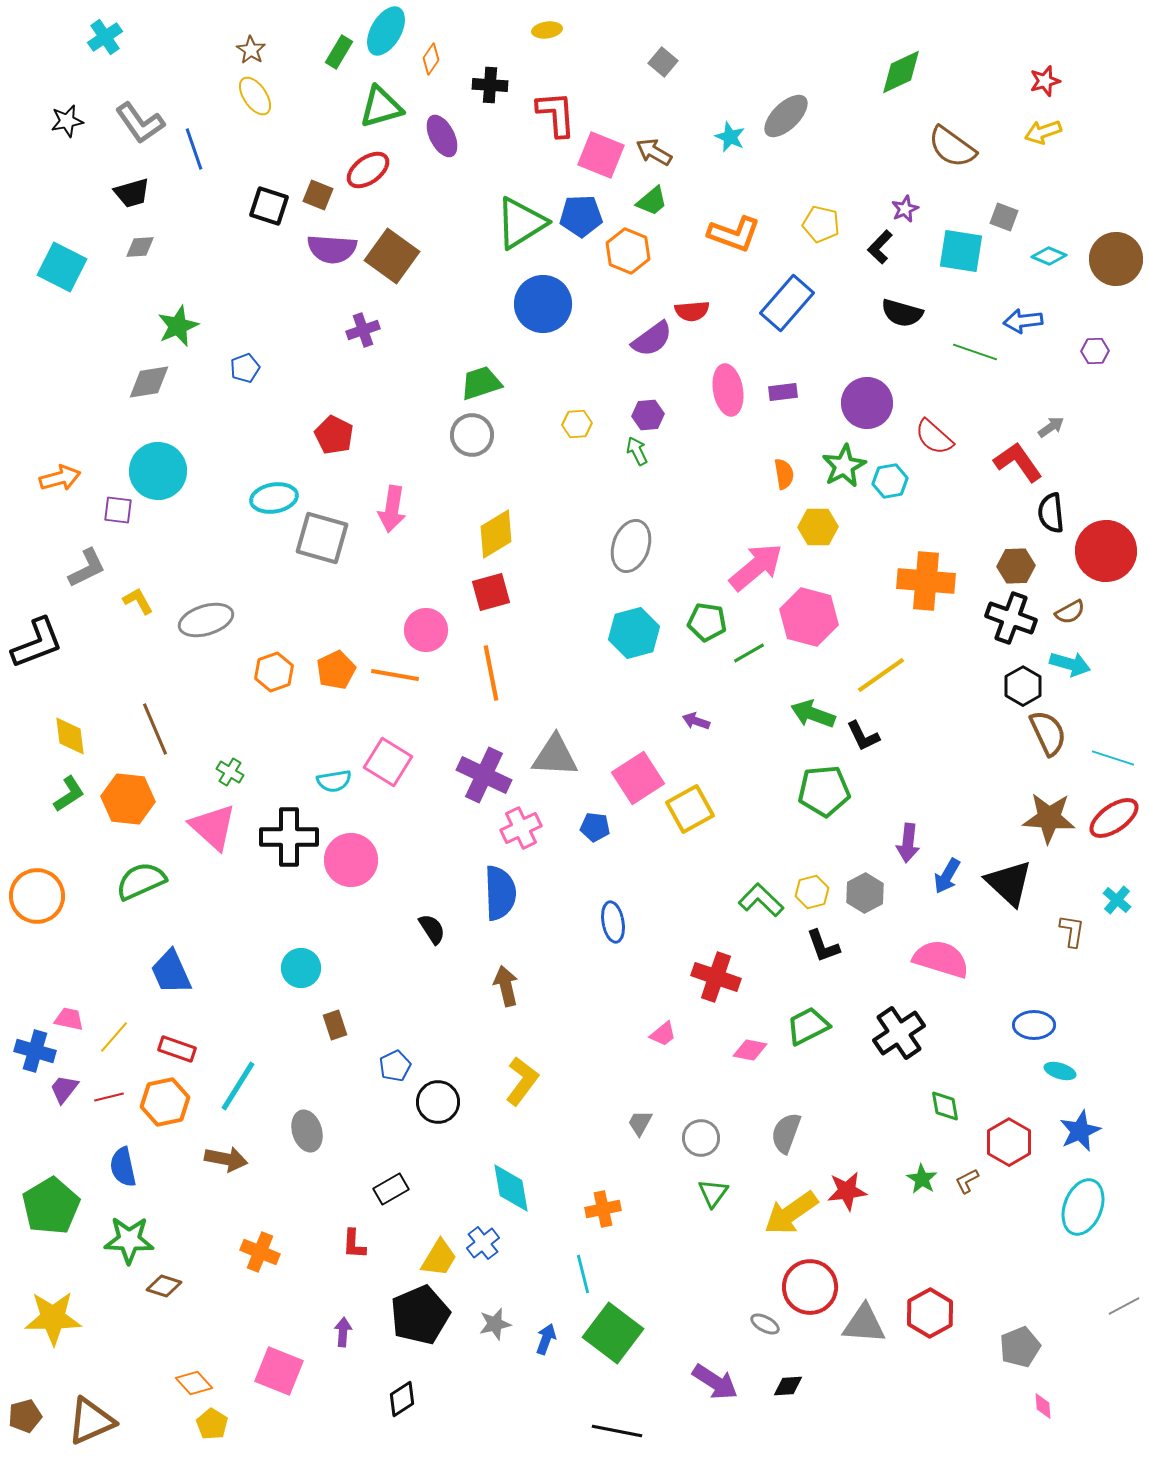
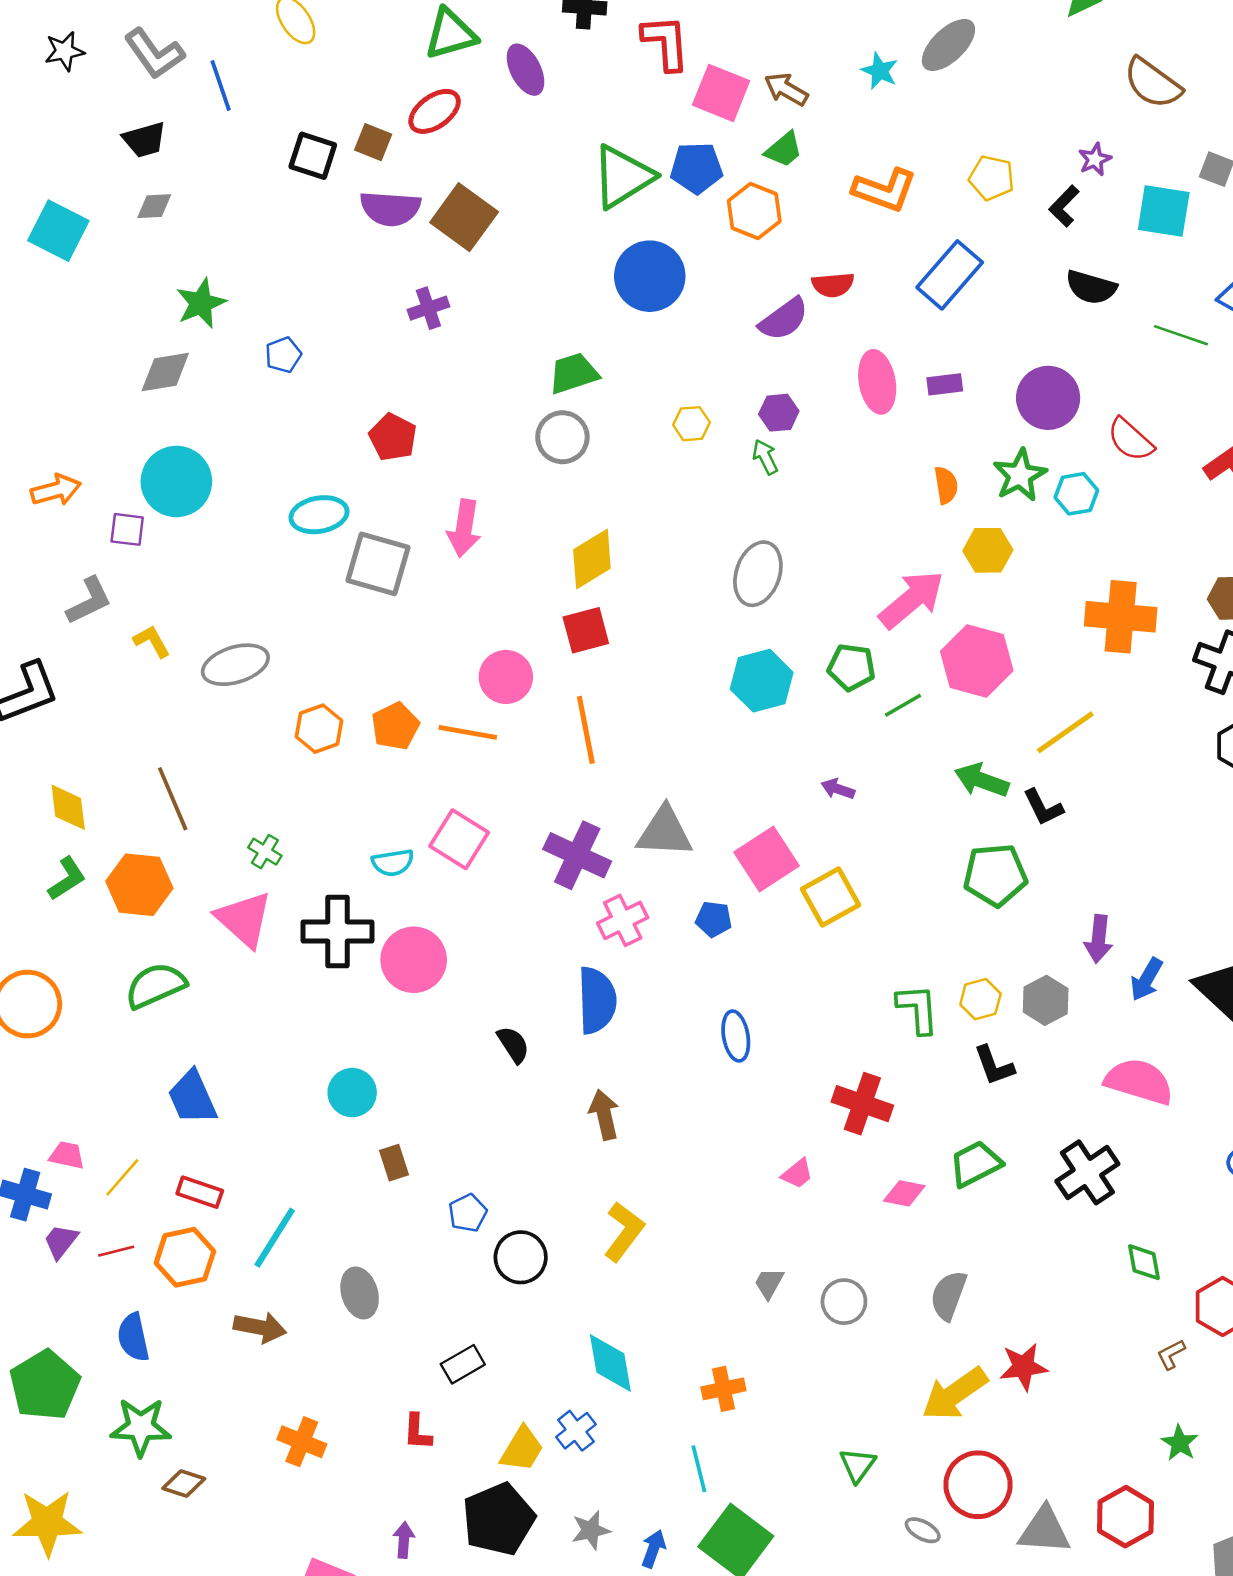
green L-shape: (761, 900) -> (918, 1009), turned 42
green star: (922, 1179) -> (1180, 1443), moved
green triangle: (713, 1193) -> (858, 1465), moved

